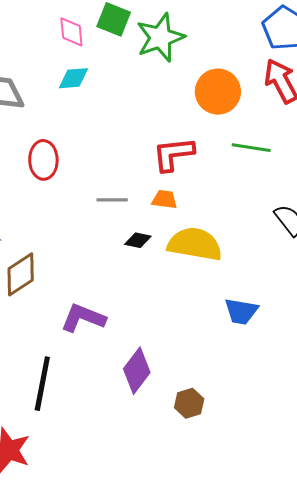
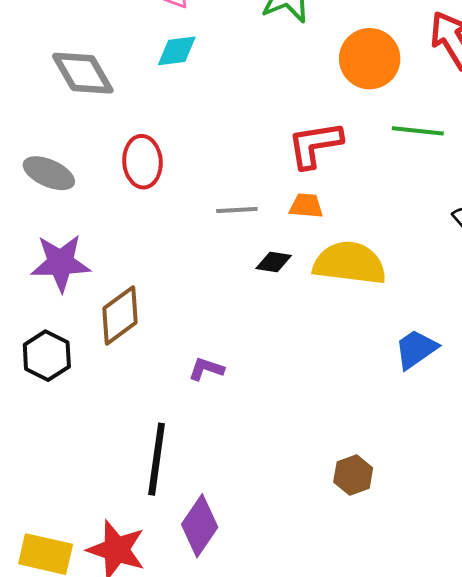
blue trapezoid: (241, 311) -> (416, 349), turned 138
purple L-shape: (83, 318) -> (206, 369), size x0.6
purple diamond: (137, 371) -> (200, 526), moved

